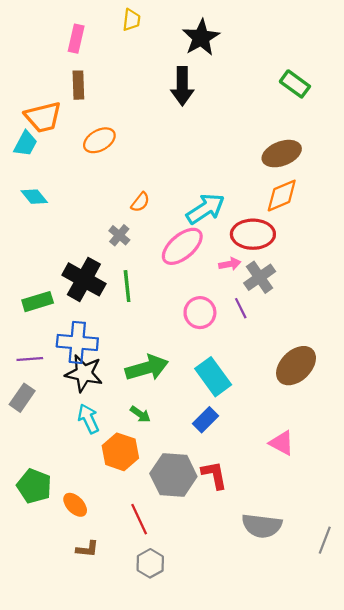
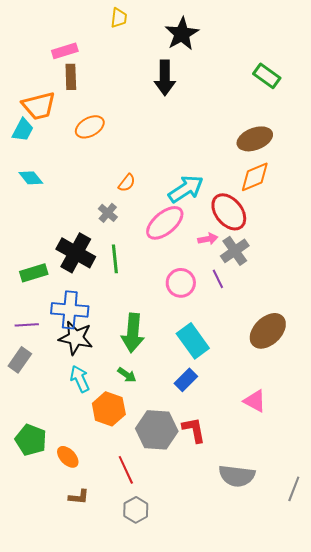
pink rectangle: (76, 39) -> (65, 51), moved, turned 60
red ellipse: (253, 234) -> (229, 212), turned 51
green arrow: (147, 368) -> (133, 333), turned 111

